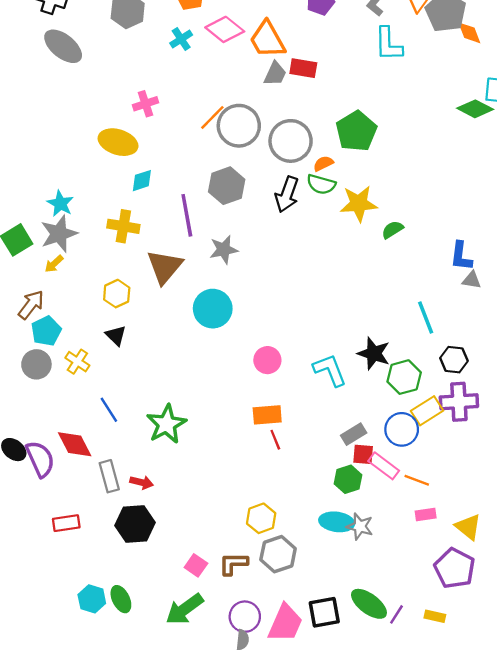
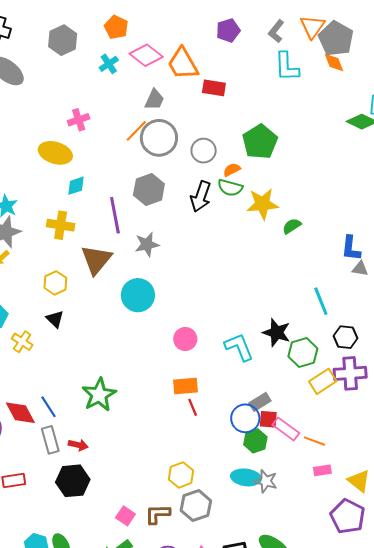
orange diamond: (469, 33) -> (334, 63), moved
gray trapezoid: (275, 74) -> (154, 100), moved
gray circle: (291, 141) -> (204, 151), size x0.7
blue line: (109, 410) -> (49, 407), moved
blue circle: (402, 429) -> (245, 418), moved

